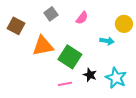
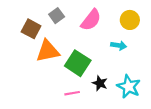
pink semicircle: (82, 18) -> (91, 20), size x1.5
yellow circle: (124, 24) -> (130, 20), moved
brown square: (16, 26) -> (31, 29), moved

